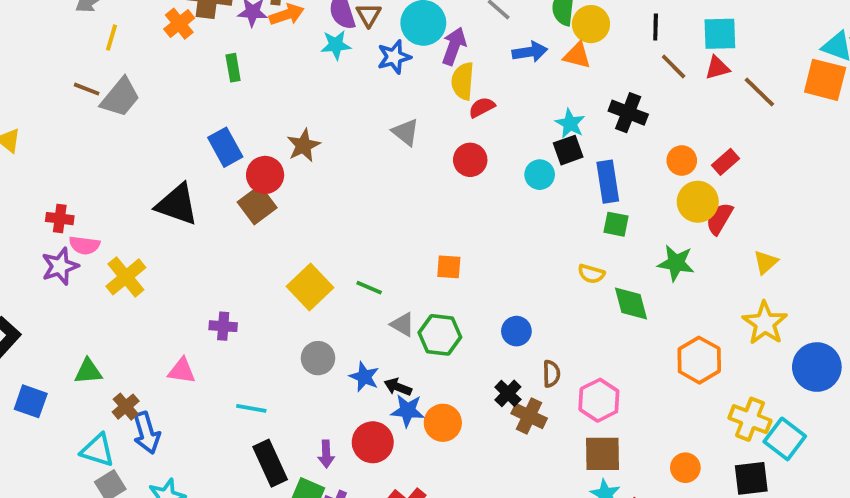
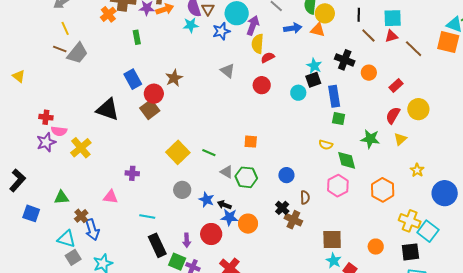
yellow line: (111, 38) -> (65, 28), moved, turned -40
orange circle: (682, 161) -> (369, 73), moved
yellow circle: (698, 202) -> (418, 109), moved
yellow triangle: (766, 262) -> (400, 139), moved
yellow star: (765, 323) -> (417, 170), size x0.6
pink hexagon: (599, 400) -> (338, 186), moved

